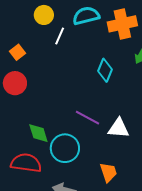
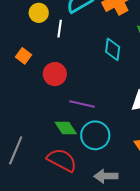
red circle: (15, 83) -> (55, 74), moved
purple line: (88, 118) -> (82, 104), moved
red semicircle: (26, 163) -> (62, 160), turned 36

